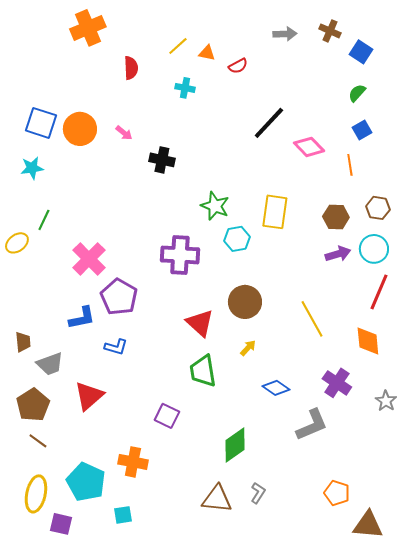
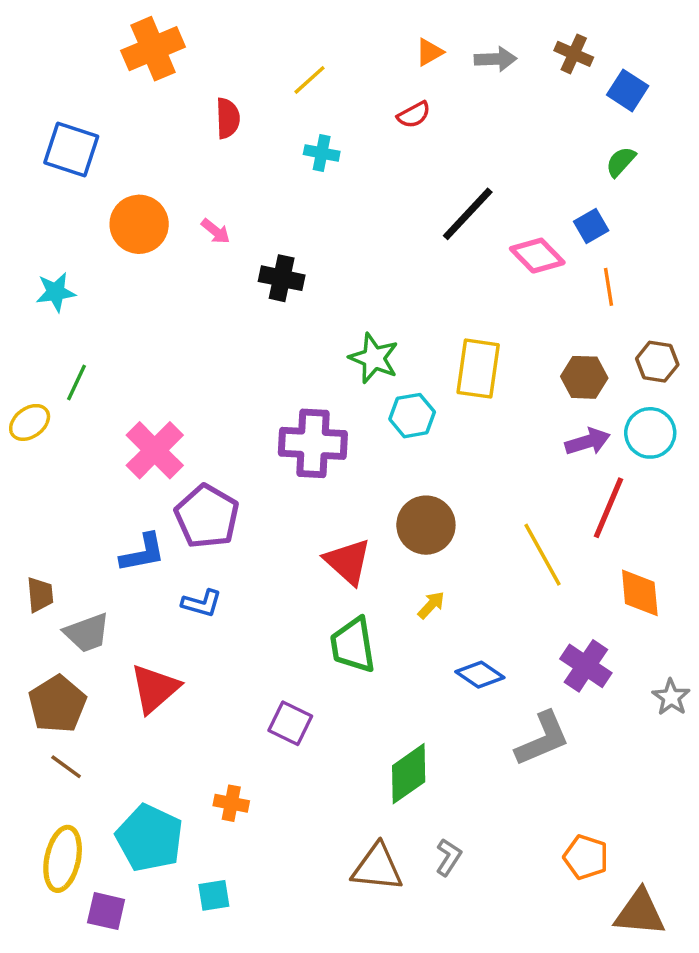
orange triangle: (207, 53) -> (429, 52), moved, turned -42
blue square: (41, 123) -> (71, 150), moved
blue square: (362, 130) -> (591, 226), moved
red line: (379, 292) -> (609, 508), moved
orange cross: (133, 462) -> (231, 803), size x0.7

